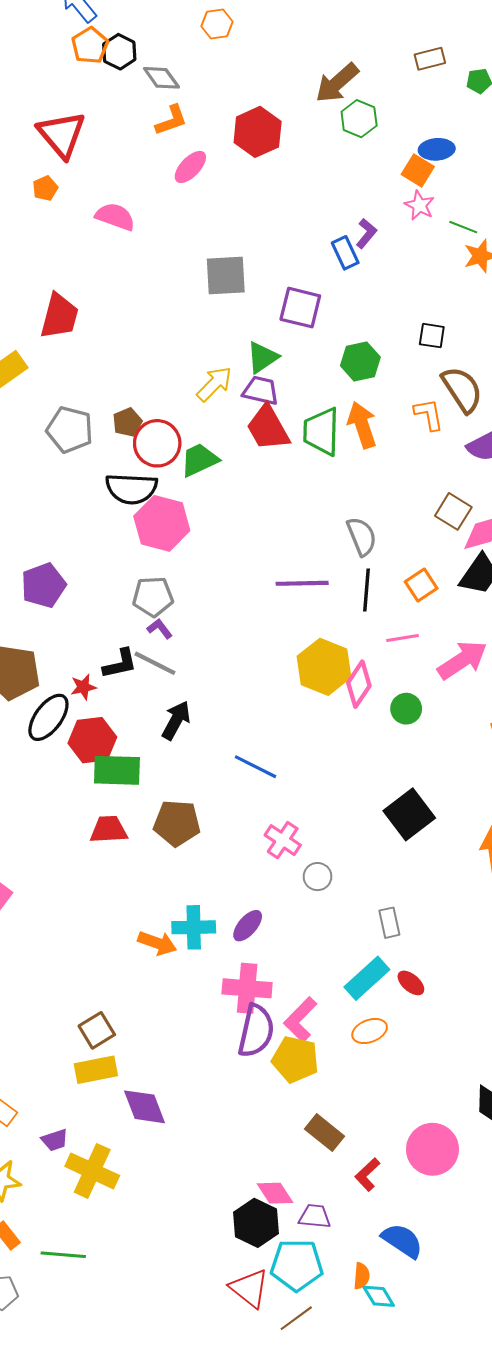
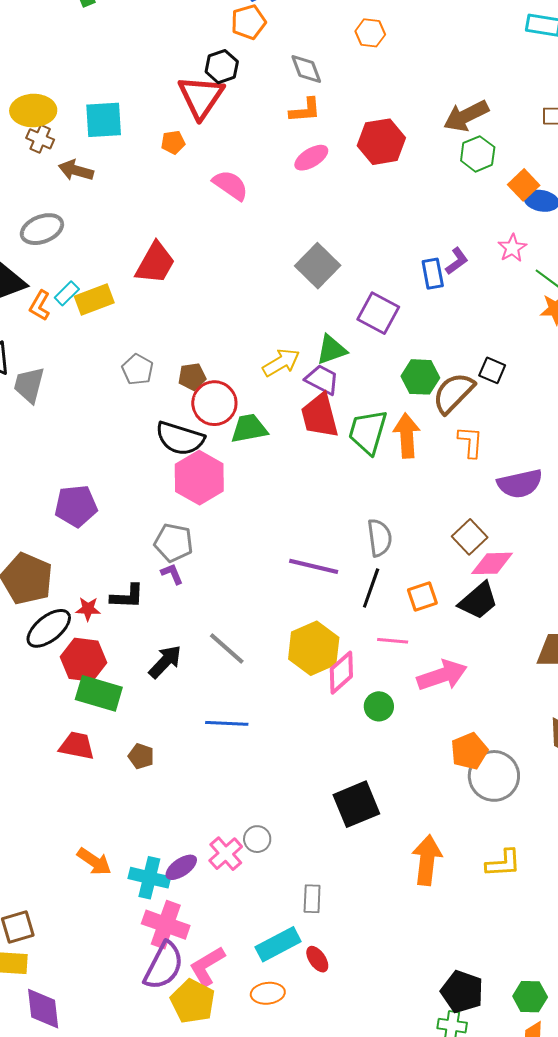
black hexagon: (119, 52) -> (222, 67), moved
orange square: (418, 171) -> (524, 185), moved
gray square: (226, 276) -> (318, 266), turned 33
brown semicircle: (462, 389) -> (453, 393), moved, turned -117
gray pentagon: (70, 430) -> (137, 370), size x0.7
gray line: (155, 663) -> (227, 649), moved
blue line: (256, 767) -> (227, 723), turned -39
brown pentagon: (177, 823) -> (141, 756), size x0.6
pink cross: (283, 840) -> (226, 854), moved
cyan cross: (194, 927) -> (149, 878), moved

